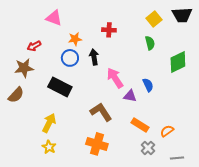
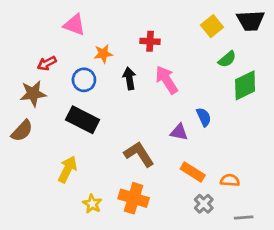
green semicircle: (150, 43) -> (227, 59), moved, turned 64
blue circle: (70, 58) -> (84, 80), moved
pink arrow: (115, 78) -> (167, 80), moved
orange semicircle: (167, 131) -> (230, 180), turned 40
yellow star: (49, 147) -> (92, 204), moved

